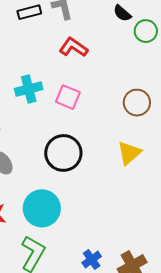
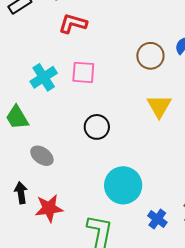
black circle: (63, 153) -> (97, 127), size x0.7
cyan circle: (42, 208) -> (123, 185), moved

